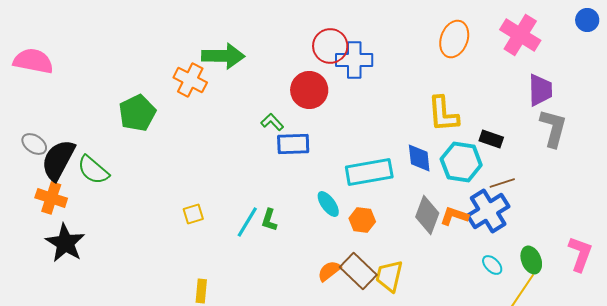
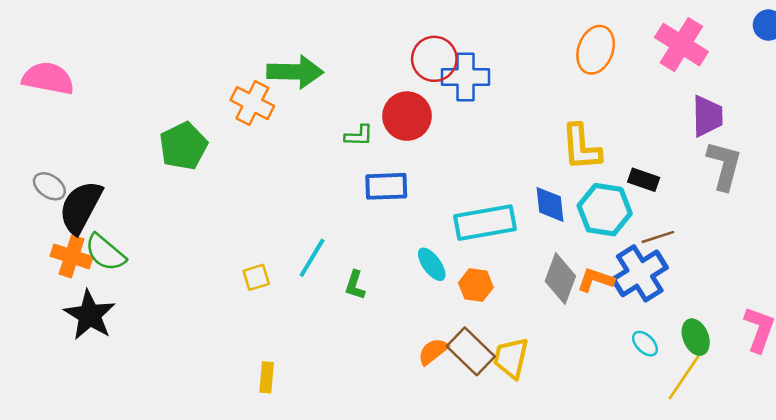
green L-shape: (272, 122) -> (359, 136), moved, turned 135
green semicircle: (93, 170) -> (105, 253), moved
cyan line: (247, 222) -> (312, 258), moved

